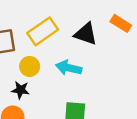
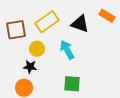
cyan arrow: (69, 68) -> (67, 50), turned 48

